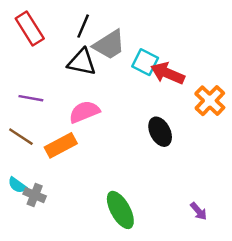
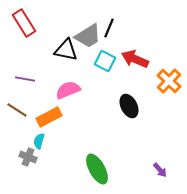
black line: (83, 26) -> (109, 28), moved
cyan square: (145, 62) -> (105, 61), moved
cyan semicircle: (17, 185) -> (39, 141), moved, turned 70

